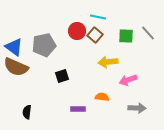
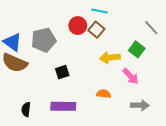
green square: (126, 36) -> (137, 49), moved, turned 35
pink arrow: (128, 80) -> (131, 76), turned -114
purple rectangle: (78, 109) -> (63, 106), moved, size x1.6

